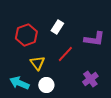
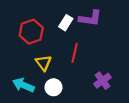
purple L-shape: (94, 39) -> (90, 18), moved
red line: (65, 54) -> (75, 53), turned -30

